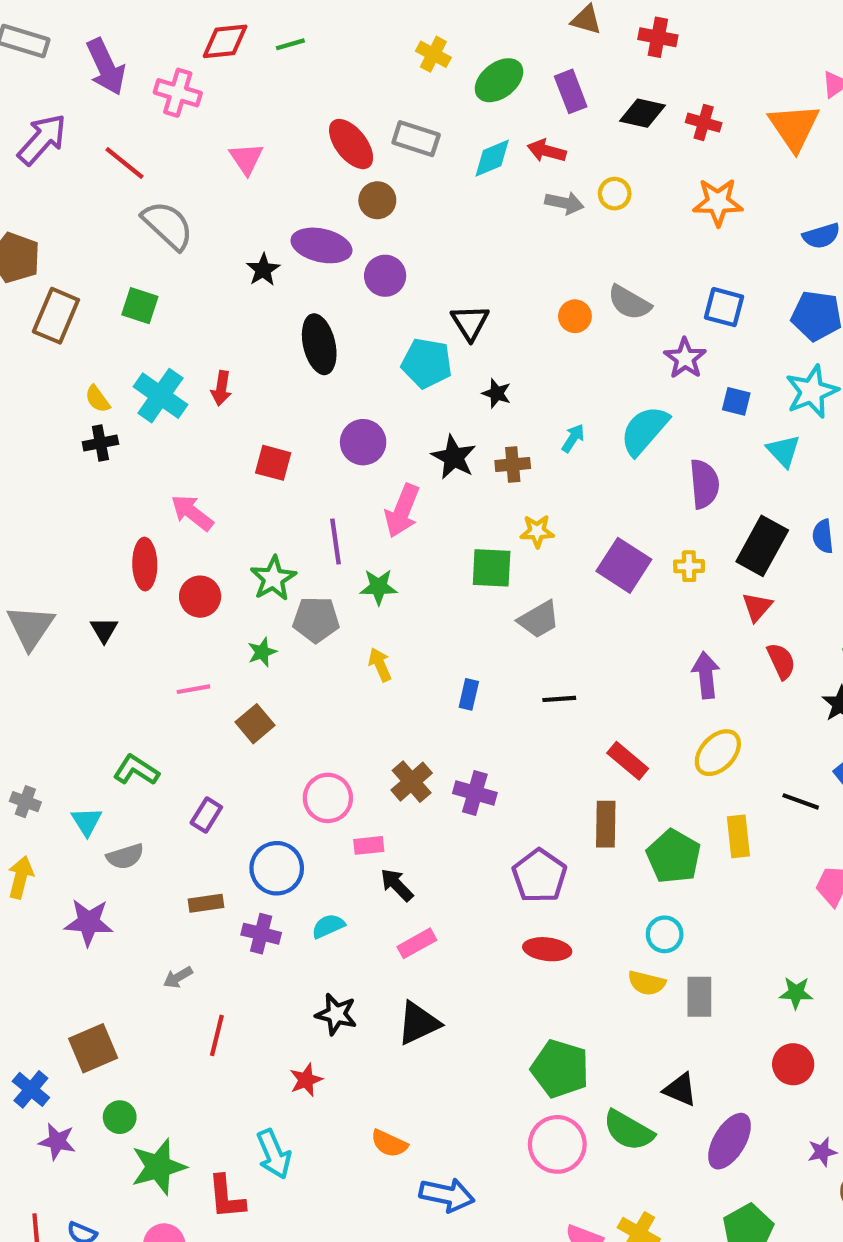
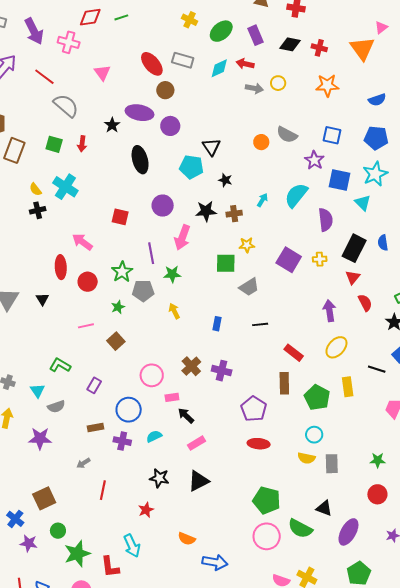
red arrow: (221, 388) -> (82, 144), moved
blue square: (736, 401) -> (339, 180), size x1.6
black star: (454, 457) -> (206, 211), turned -30

